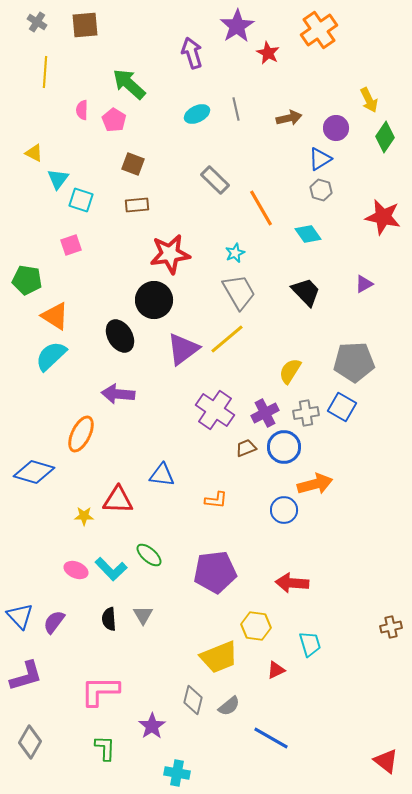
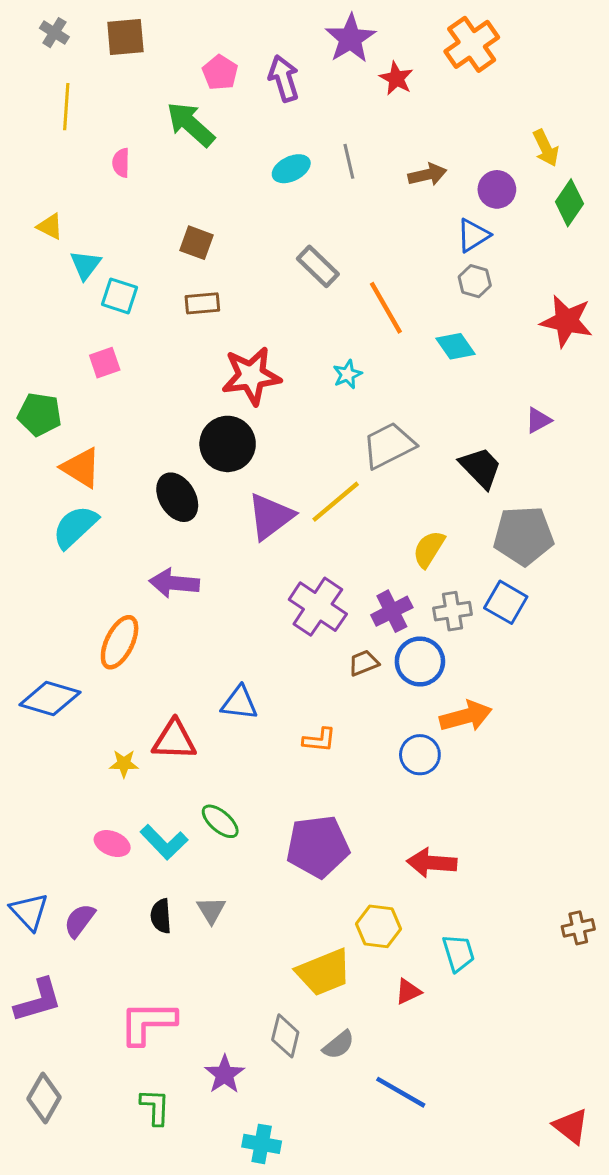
pink pentagon: (114, 120) -> (220, 72), moved
gray trapezoid: (239, 292) -> (389, 445), moved, turned -87
black trapezoid: (306, 292) -> (481, 468), moved

